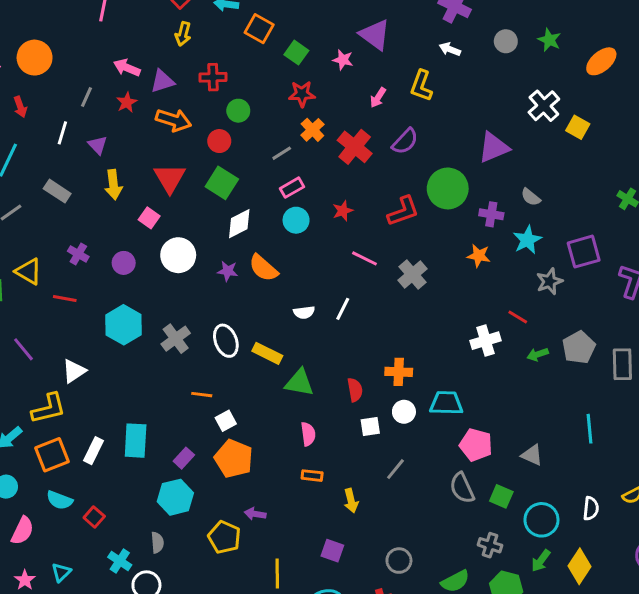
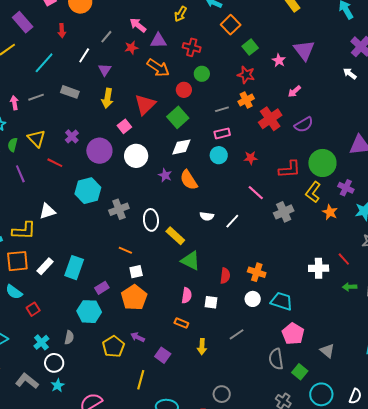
yellow L-shape: (421, 86) -> (313, 192), moved
gray rectangle: (57, 191) -> (70, 92), turned -30
purple circle: (124, 263) -> (99, 151), size x1.6
purple line: (24, 349) -> (20, 174), moved
white square: (370, 427) -> (211, 302), moved
purple square: (332, 551) -> (163, 355), moved

